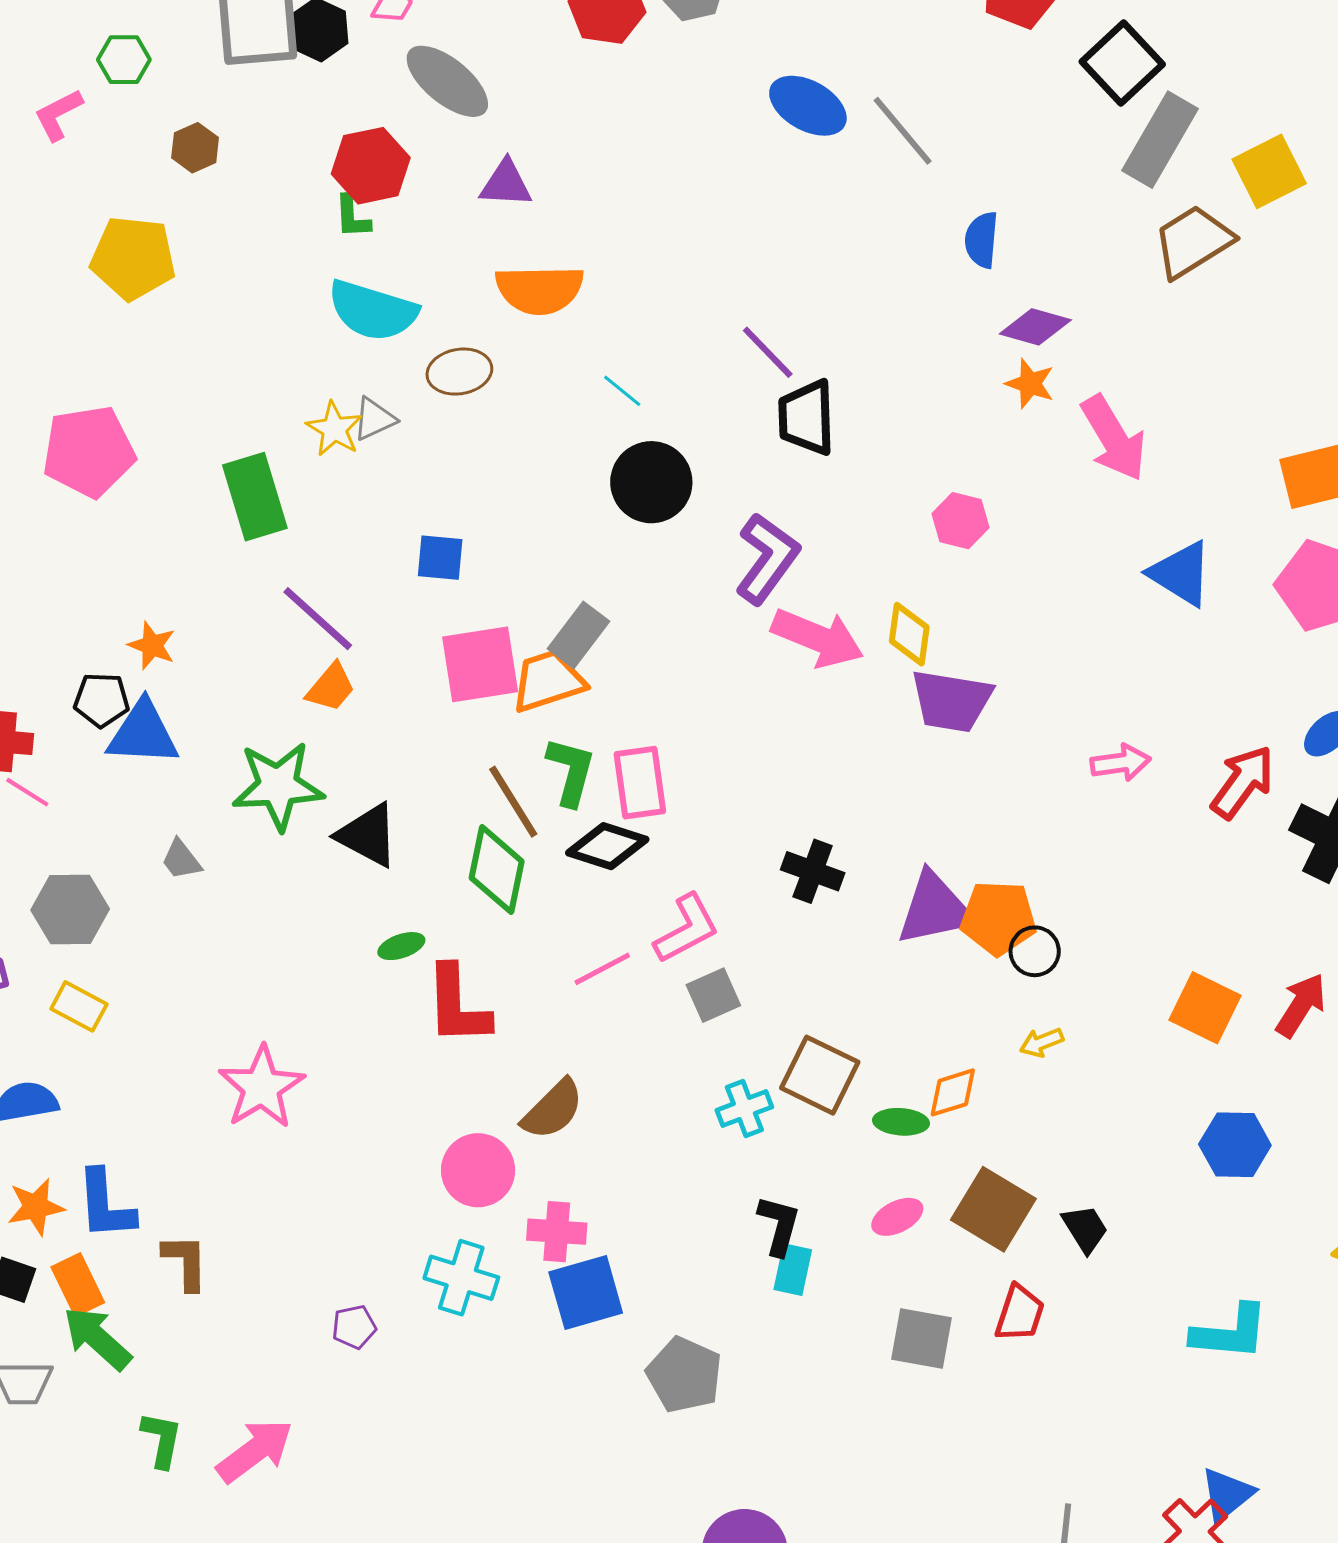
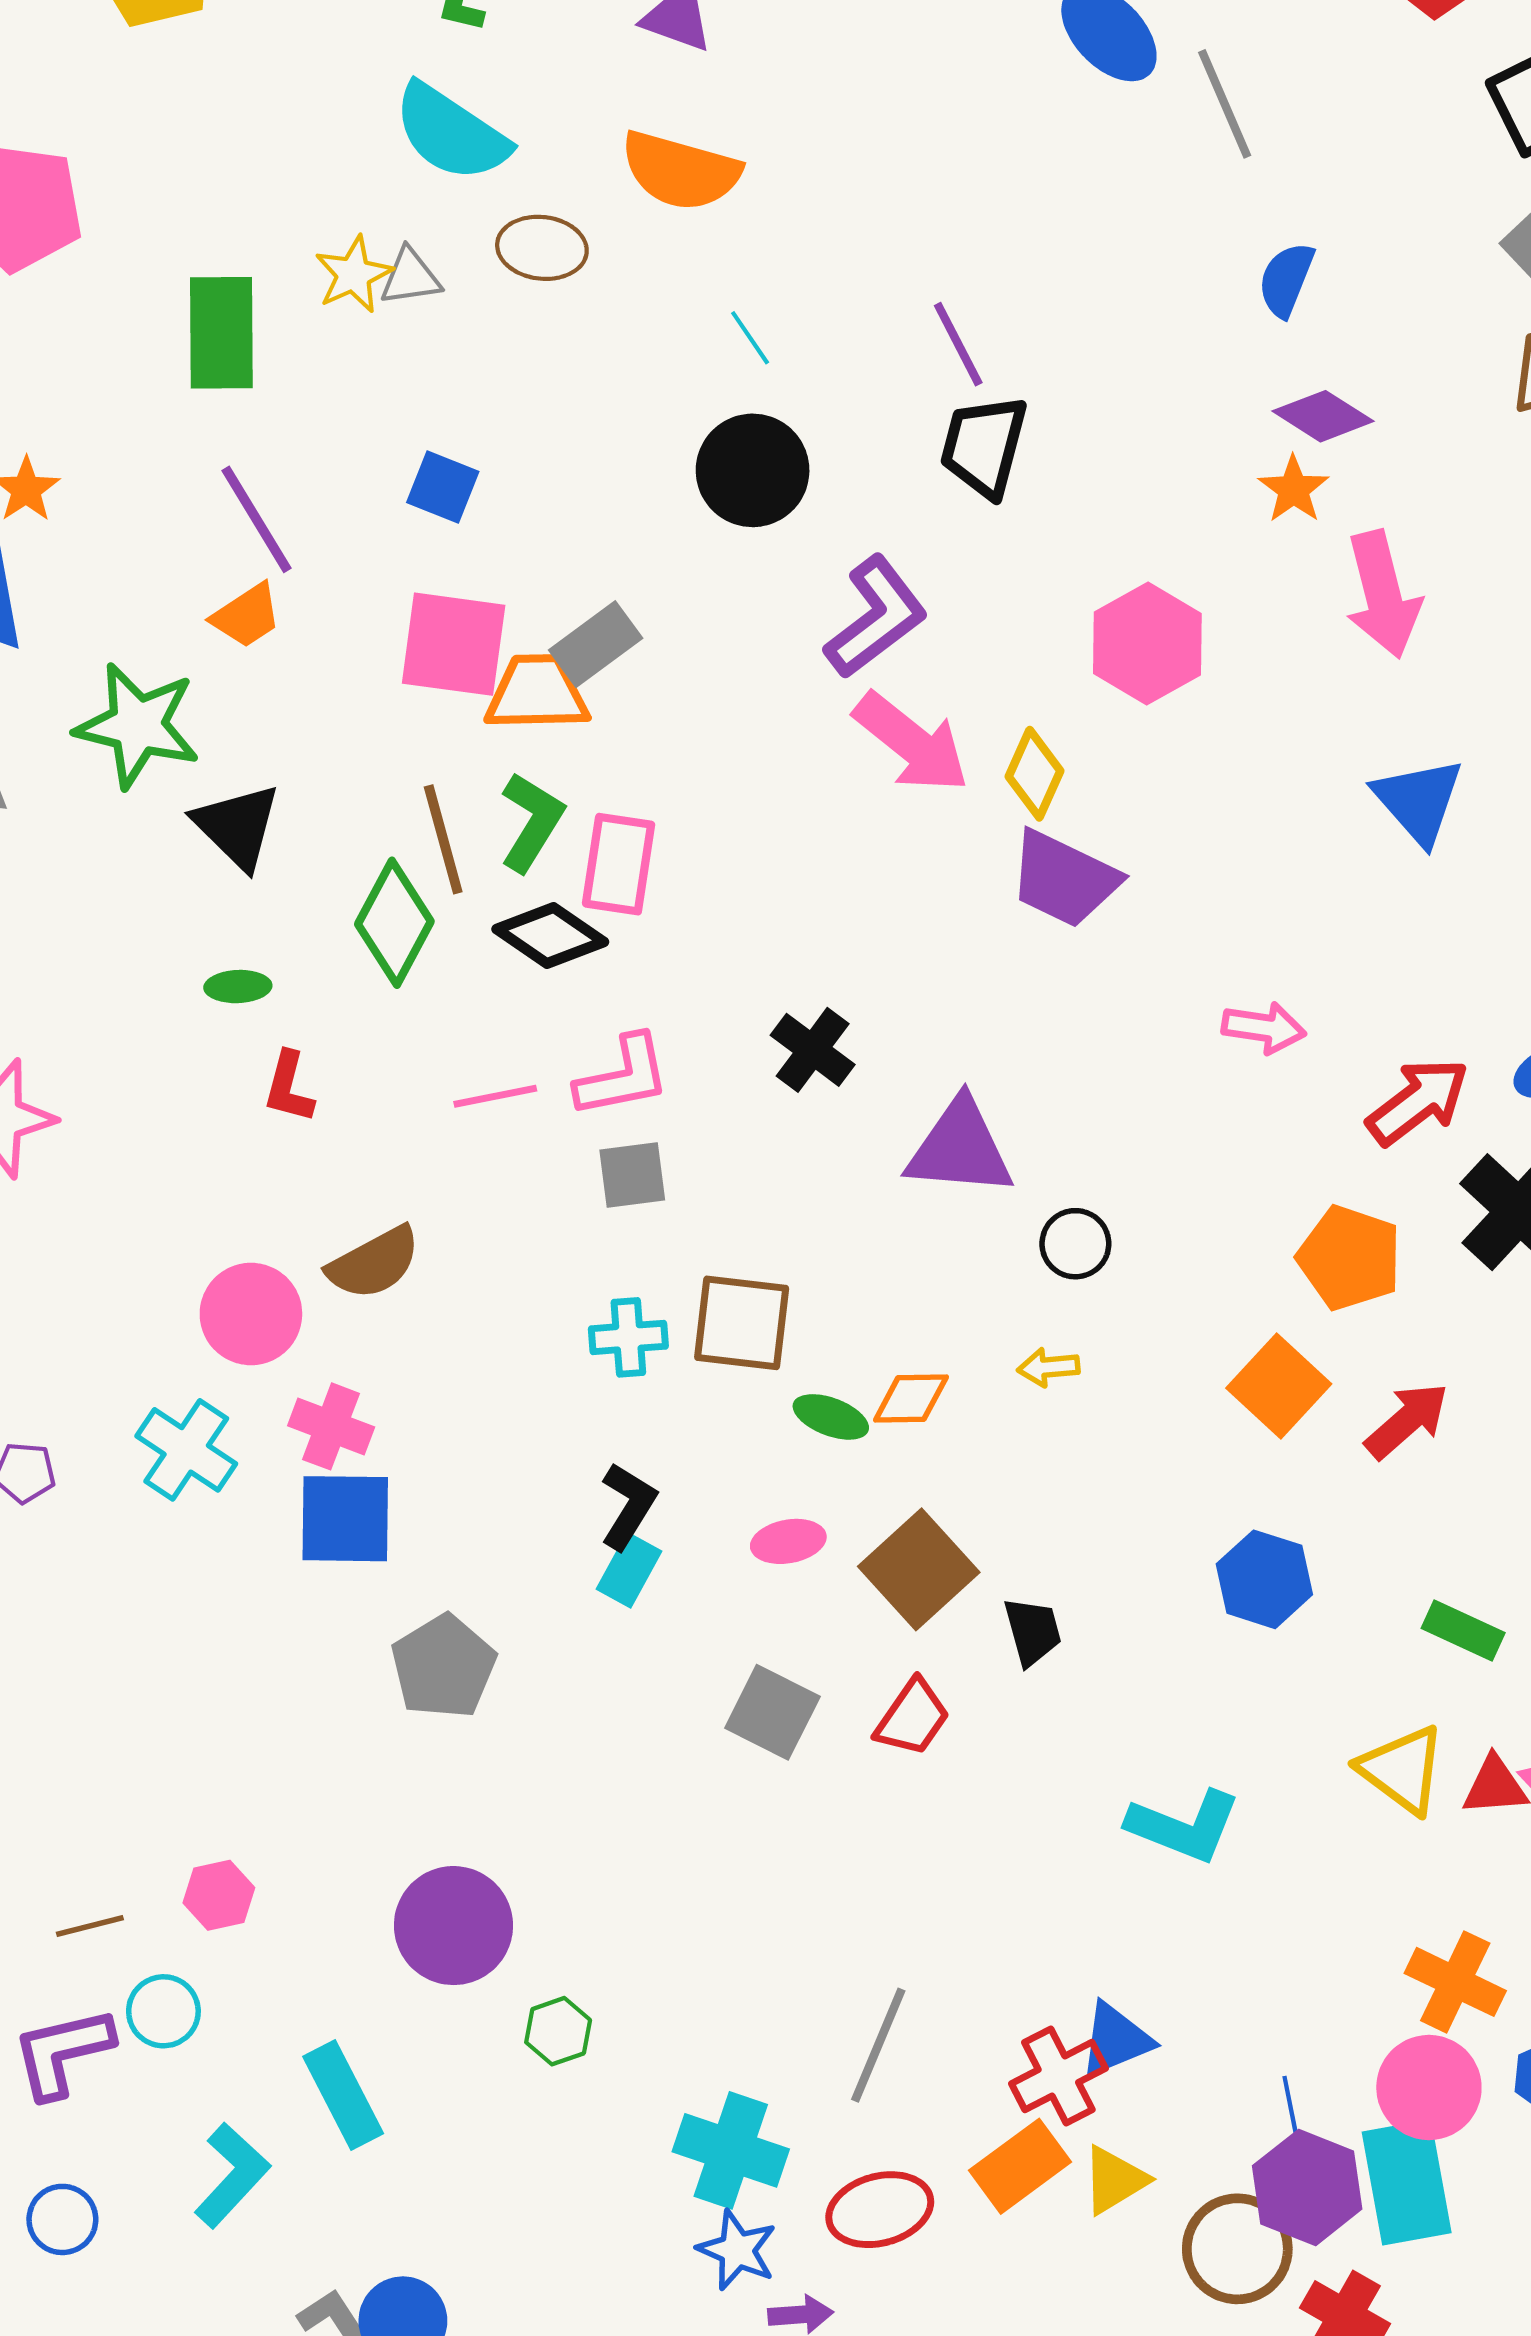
pink hexagon: (961, 521) -> (1147, 643), size x1.5
orange pentagon: (998, 918) -> (1350, 1258), moved
red L-shape: (457, 1005) -> (289, 1087), size x0.6
brown square: (820, 1075) -> (742, 1323), turned -36

